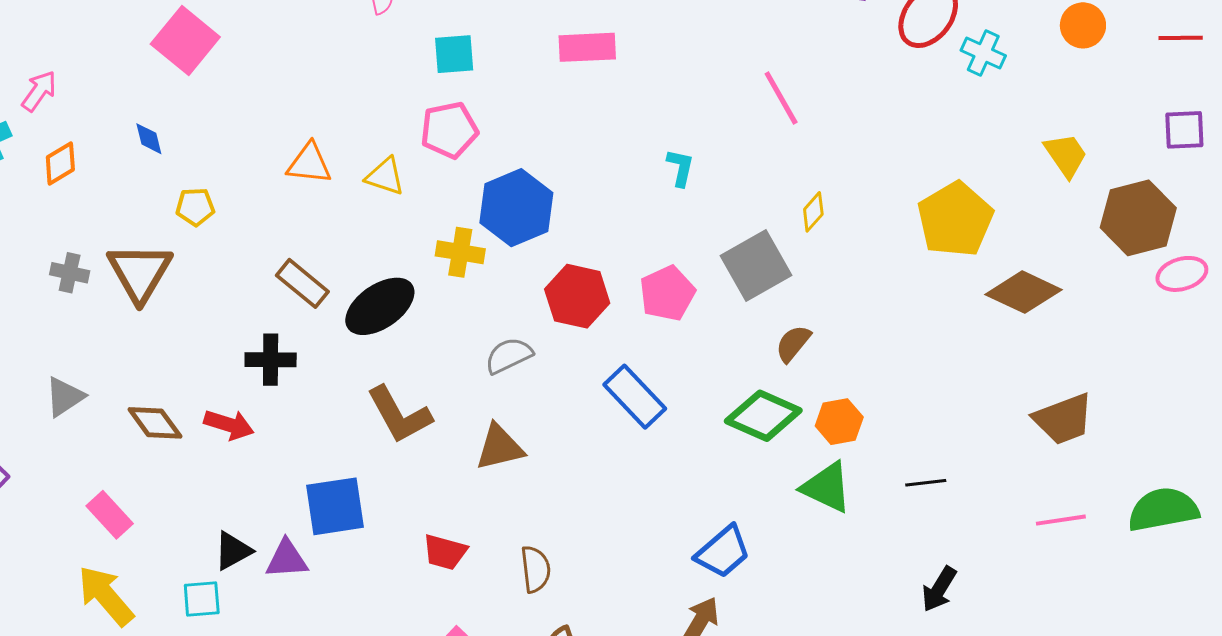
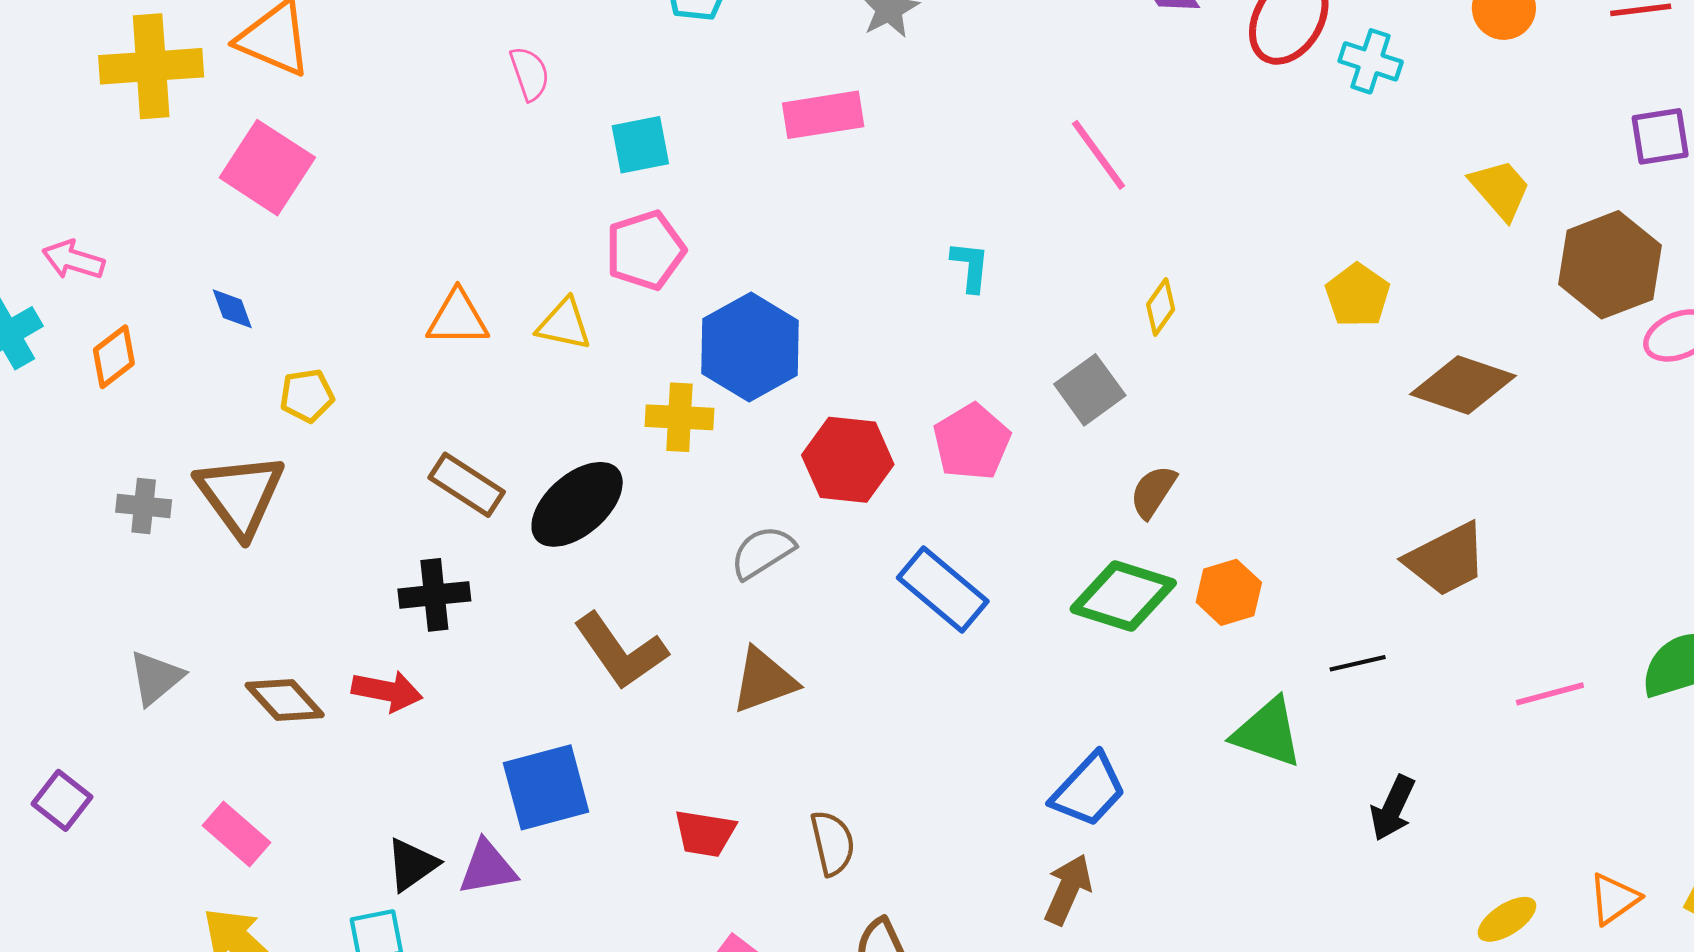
pink arrow: (39, 91) -> (73, 260), turned -102
yellow pentagon: (955, 219) -> (1358, 295), size x0.6
gray square: (756, 266) -> (1090, 390), size x0.7
brown trapezoid: (1063, 419) -> (1446, 559), moved
green triangle: (827, 487) -> (1268, 733), moved

